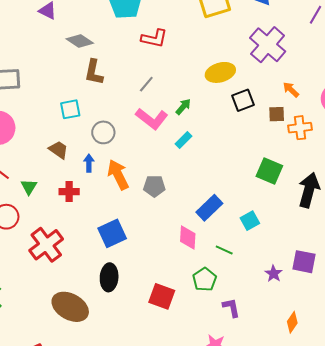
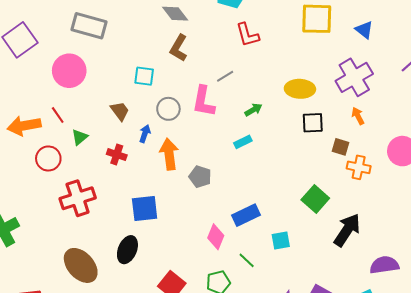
red L-shape: (154, 38) -> (247, 35), turned 44
orange arrow: (291, 90) -> (358, 116), moved
pink L-shape: (152, 119) -> (204, 101), moved, turned 44

